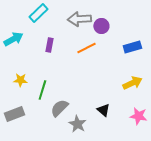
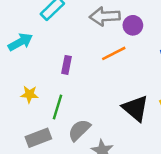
purple rectangle: (49, 45) -> (66, 65), moved
black triangle: (103, 110) -> (135, 108), moved, size x1.6
gray rectangle: (14, 114) -> (38, 138), moved

